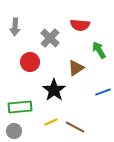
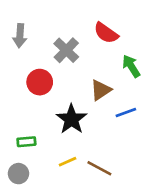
red semicircle: (80, 25) -> (106, 33), turned 30
blue line: (103, 92) -> (126, 113), moved
green rectangle: (20, 107) -> (26, 142), size x0.6

